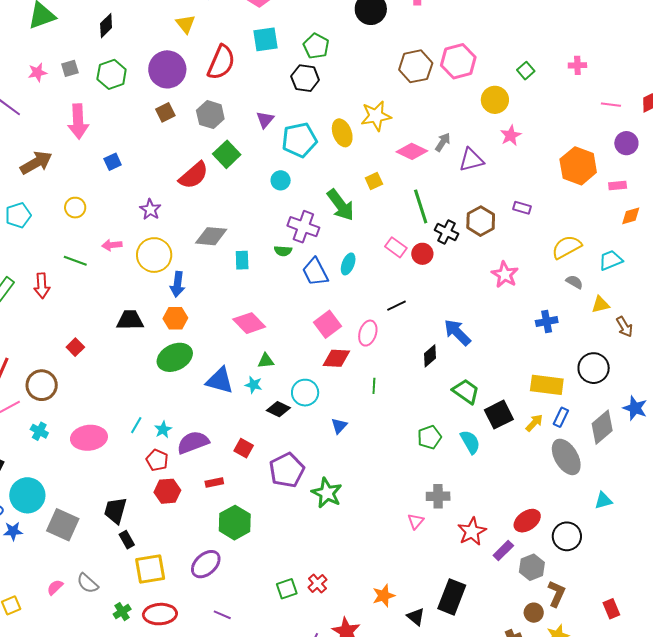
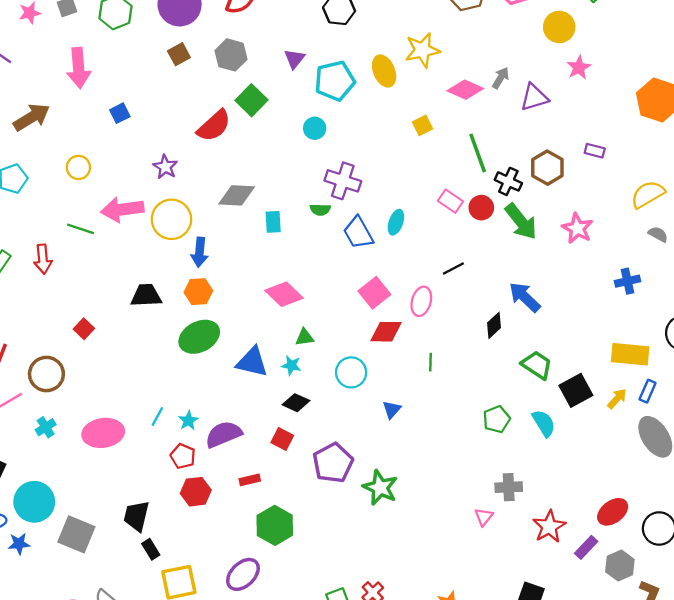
green arrow: (341, 205) -> (521, 222), moved
pink arrow: (112, 245) -> (122, 209), size x1.8
black diamond: (278, 409) -> (296, 403), moved
cyan cross: (39, 431) -> (46, 427), turned 30

